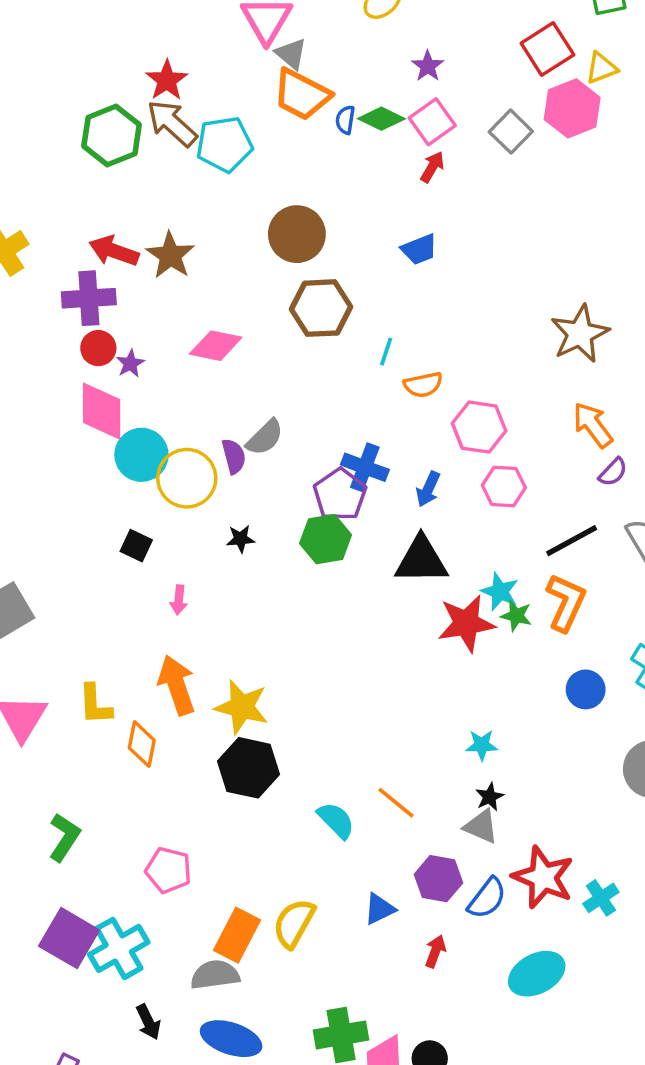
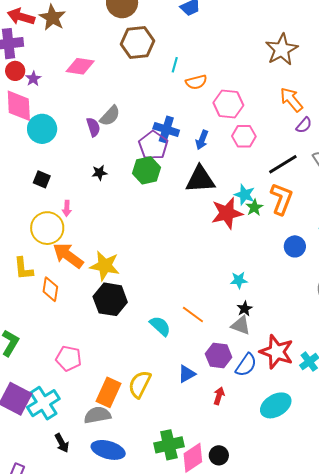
yellow circle: (187, 478) -> (47, 228), moved
green star: (516, 616) -> (254, 207), turned 30
orange arrow: (177, 685) -> (68, 256), turned -32

